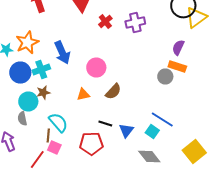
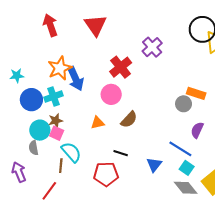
red cross: (105, 22) -> (121, 67), moved, size x1.5
purple cross: (135, 22) -> (152, 47), turned -30
orange star: (27, 42) -> (60, 68), moved
purple semicircle: (178, 48) -> (197, 130), moved
blue triangle: (126, 130) -> (154, 165), moved
cyan square: (152, 132) -> (187, 168), moved
pink square: (54, 148) -> (57, 133), moved
gray diamond: (149, 156) -> (186, 188), moved

